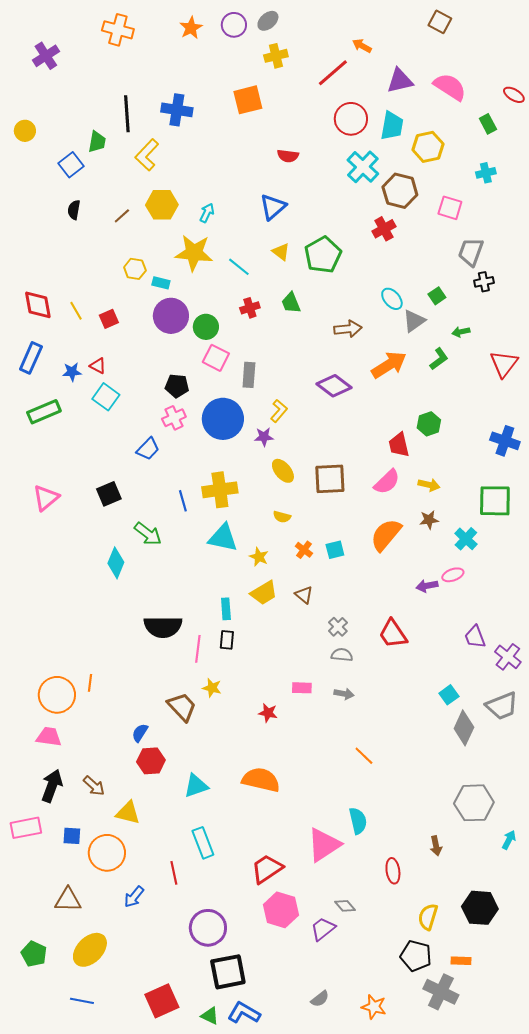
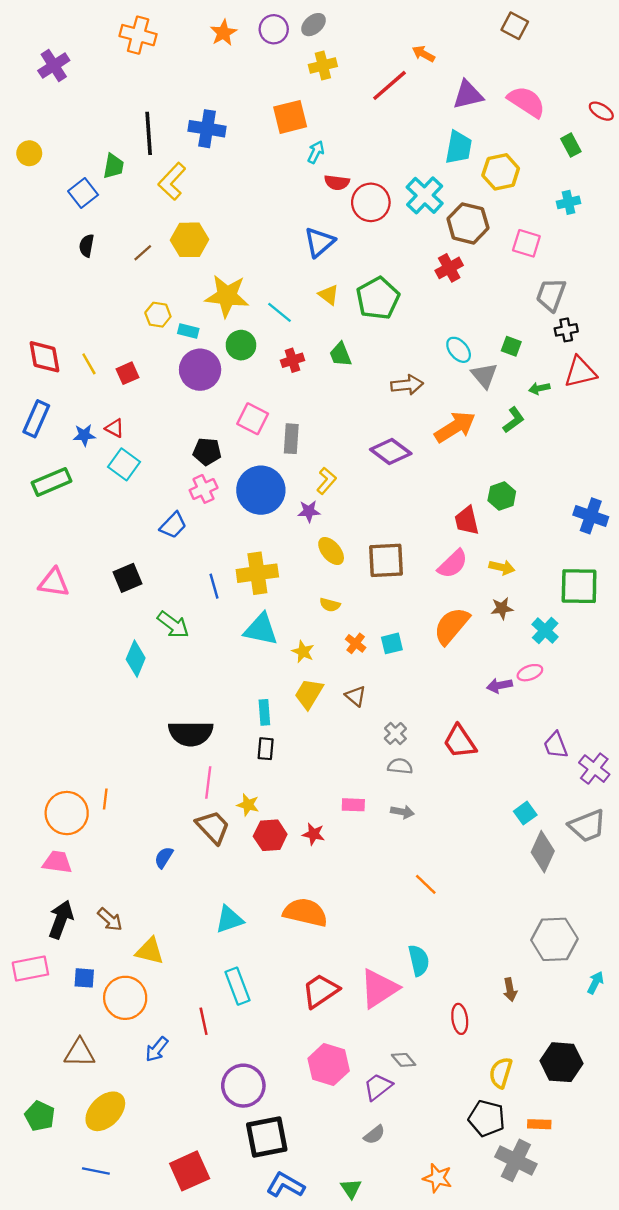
red circle: (351, 119) -> (371, 202), moved
cyan arrow: (207, 213) -> (316, 152), moved
green square: (437, 296) -> (511, 346), turned -36
gray triangle: (414, 321) -> (484, 376), turned -35
green circle: (206, 327) -> (241, 345), moved
red triangle: (504, 364) -> (580, 372), moved, turned 40
pink triangle: (46, 498) -> (54, 583), turned 48
yellow trapezoid: (264, 593) -> (309, 694), turned 152
pink line: (198, 649) -> (208, 783), moved
red hexagon: (151, 761) -> (270, 835), moved
red trapezoid: (267, 869) -> (321, 991), moved
gray semicircle: (320, 999) -> (374, 1135), moved
green triangle: (210, 1016) -> (351, 1189), moved, turned 30

